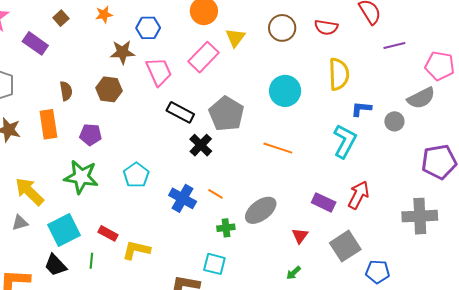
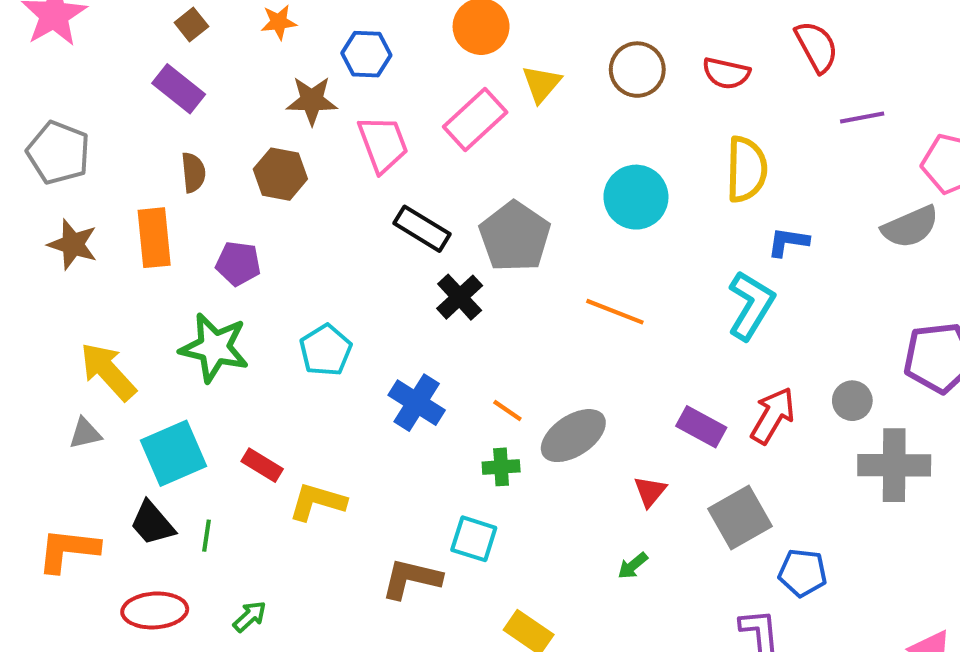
purple rectangle: (35, 43) -> (179, 89), moved
gray circle: (394, 121) -> (852, 401), moved
orange line: (215, 194) -> (507, 411), moved
green line: (91, 261) -> (206, 536), moved

